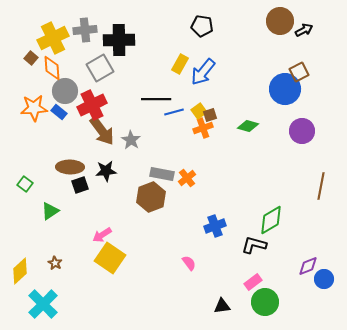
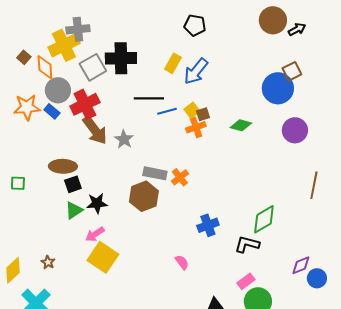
yellow cross: (53, 38) -> (64, 45), moved
black cross: (119, 40) -> (121, 58), moved
black star: (106, 171) -> (97, 203), moved
green square: (25, 184) -> (18, 183), turned -35
green triangle: (50, 211) -> (74, 210), moved

